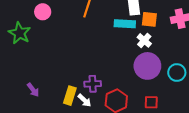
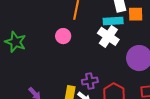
pink circle: (43, 12) -> (63, 36), moved
white cross: (144, 40) -> (108, 36), moved, size x1.5

